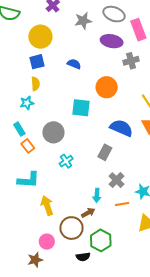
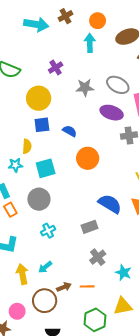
blue square: (37, 62) -> (42, 125), moved
orange circle: (107, 87) -> (88, 158), moved
cyan square: (81, 108) -> (46, 168), moved, turned -30
gray rectangle: (105, 152) -> (90, 227), turned 35
cyan arrow: (97, 195) -> (45, 267), moved, turned 40
orange line: (122, 204) -> (87, 286), moved
green hexagon: (101, 240) -> (95, 320), moved

